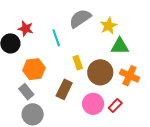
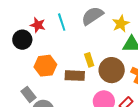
cyan line: (56, 38) -> (62, 22), moved
brown rectangle: (64, 89) -> (75, 76), moved, turned 66
gray rectangle: (26, 92) -> (29, 94), moved

